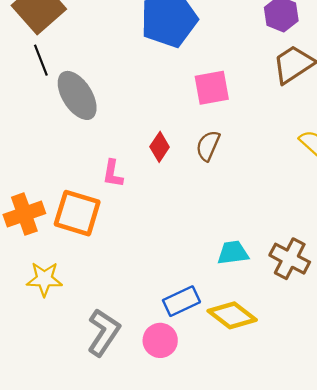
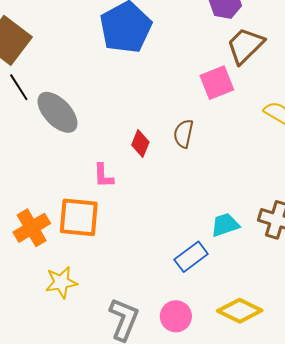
pink square: (212, 88) -> (217, 83), moved
blue rectangle: (181, 301) -> (191, 257), moved
yellow diamond: (232, 315) -> (240, 311), moved

